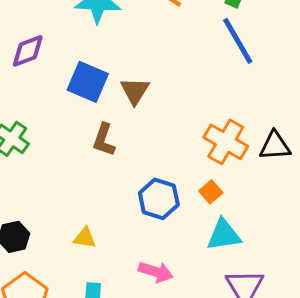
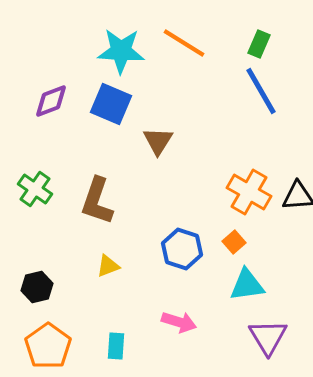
blue square: (88, 82) -> (111, 104), moved
brown L-shape: (104, 140) -> (97, 201), moved, size x1.4
yellow triangle: (85, 238) -> (108, 266), moved, turned -30

